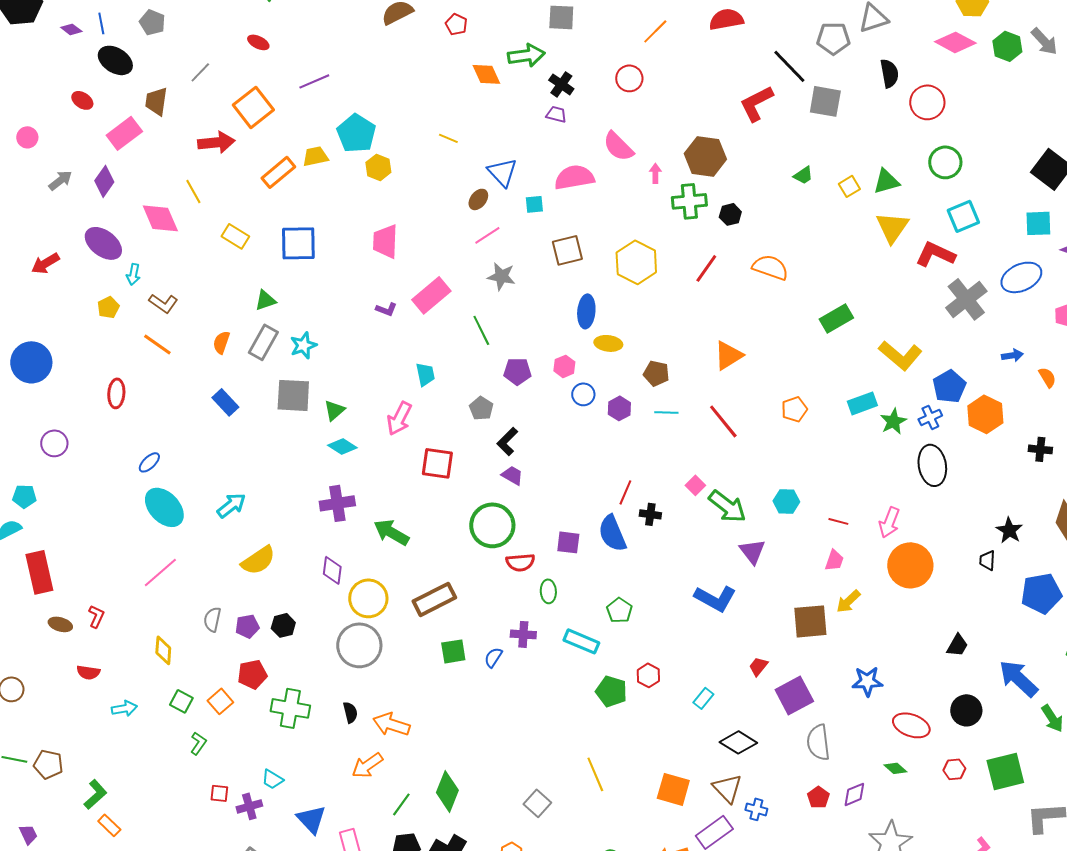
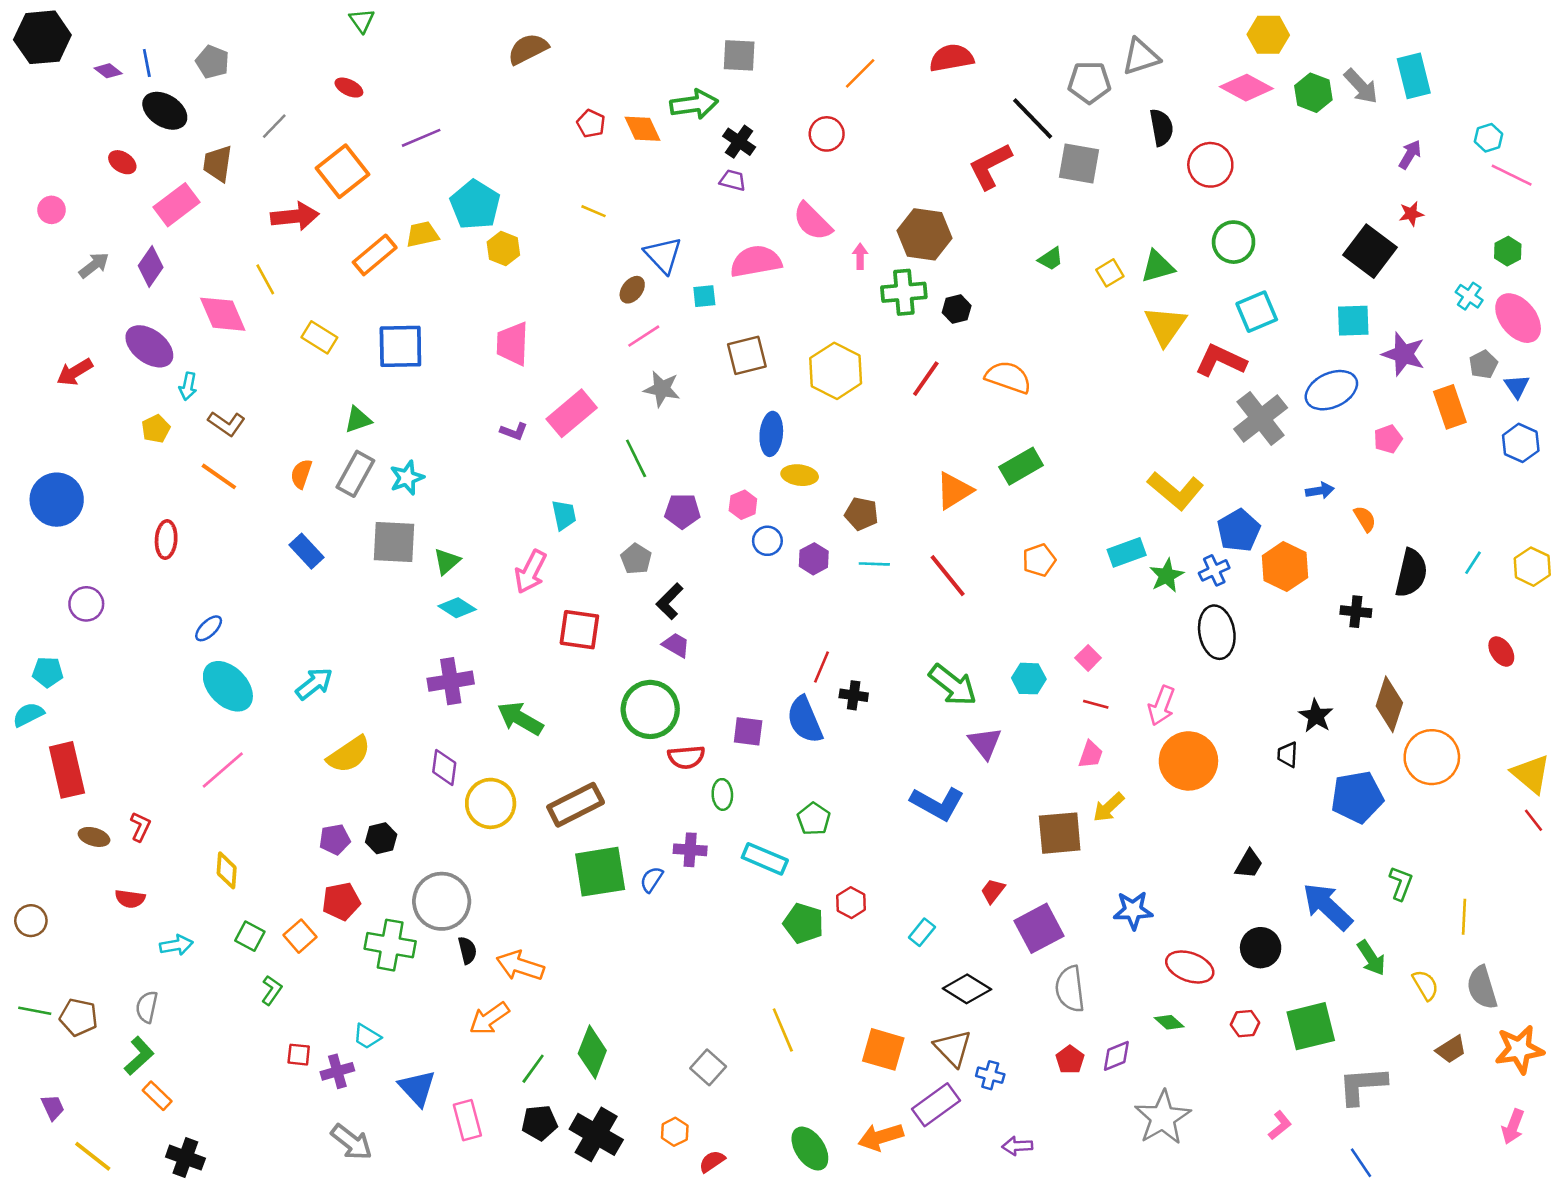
red pentagon: (456, 24) -> (591, 124), moved
green rectangle: (836, 318) -> (1021, 466), moved
pink square: (695, 485) -> (1088, 658), moved
gray semicircle: (212, 619) -> (147, 1007), moved
gray circle: (359, 645) -> (442, 901), moved
green square: (453, 651) -> (600, 872), size x1.6

